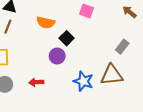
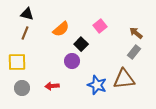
pink square: (86, 11) -> (100, 26), moved, turned 32
brown arrow: (129, 12) -> (136, 33), moved
orange semicircle: (46, 22) -> (61, 29), turned -54

